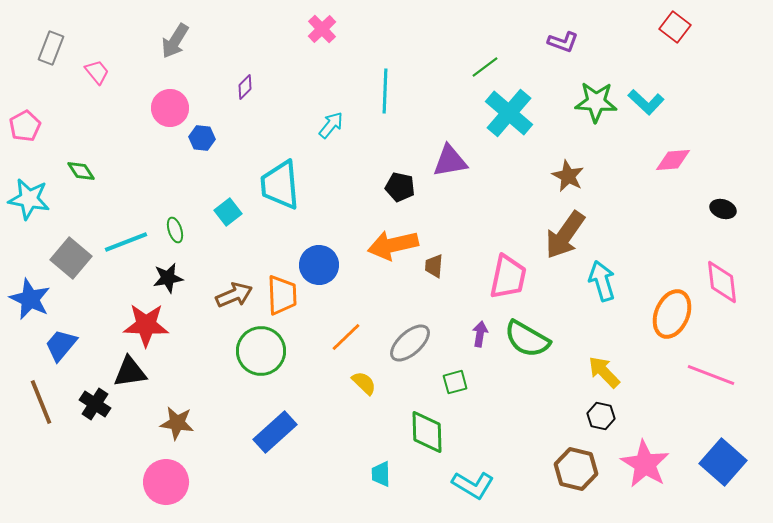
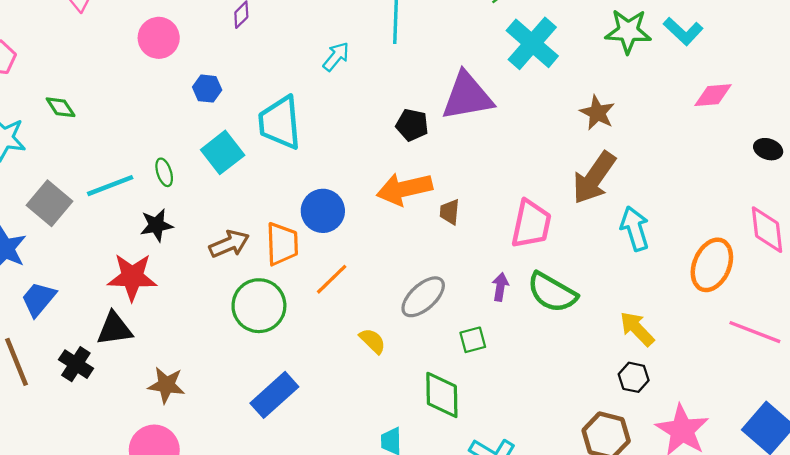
blue hexagon: (202, 138) -> (207, 89), moved
purple triangle: (450, 161) -> (467, 96), size x1.4
cyan square: (228, 212) -> (223, 152), size x1.4
orange line: (346, 337) -> (332, 279), moved

